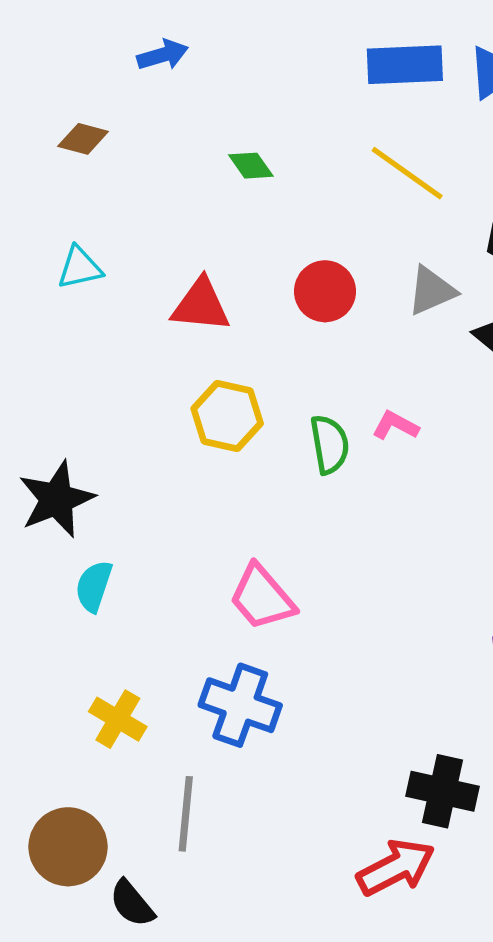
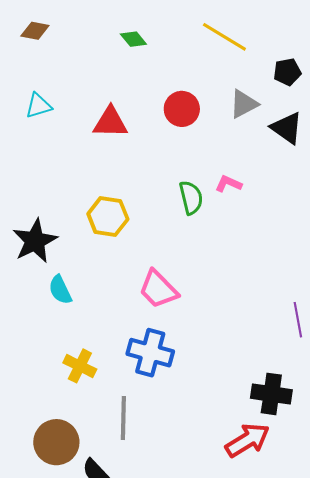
yellow hexagon: (227, 416) -> (108, 216), moved
cyan semicircle: (94, 586) -> (60, 290), turned -40

